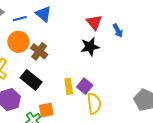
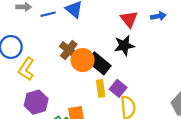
blue arrow: (118, 31) -> (158, 16), moved, turned -72
orange circle: (18, 42) -> (83, 60), moved
black rectangle: (31, 80) -> (99, 63), moved

